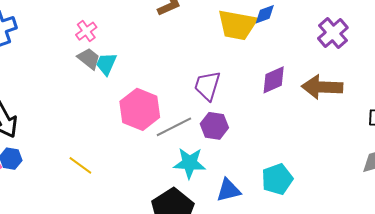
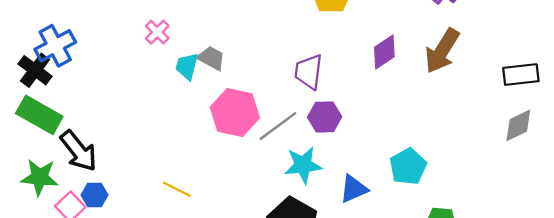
gray trapezoid: (89, 59) -> (211, 58), moved
brown arrow: (322, 87) -> (442, 51), turned -51

